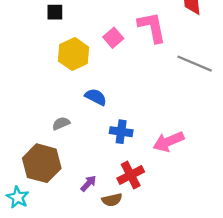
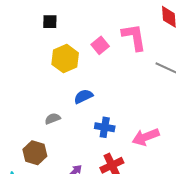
blue semicircle: (96, 97) -> (83, 96), turned -54
brown hexagon: (42, 163) -> (35, 153), size x0.7

